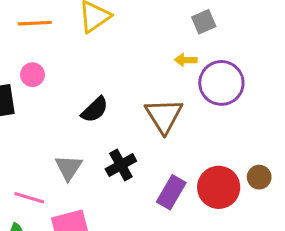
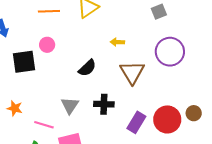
yellow arrow: (186, 60) -> (117, 42), moved
black cross: (121, 165) -> (104, 104), turned 30

